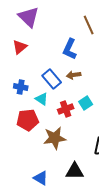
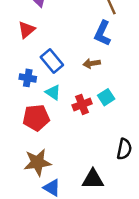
blue L-shape: (70, 49) -> (103, 33), moved
blue rectangle: (52, 79) -> (52, 61), moved
brown star: (55, 138) -> (37, 162), moved

